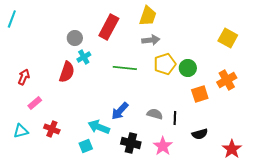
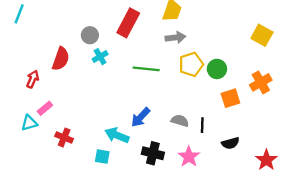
red semicircle: (67, 72) -> (61, 59), moved
cyan triangle: (21, 131) -> (29, 123), moved
cyan square: (86, 146) -> (102, 157), turned 32

